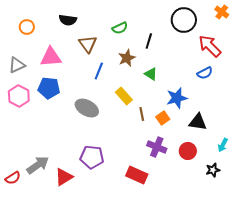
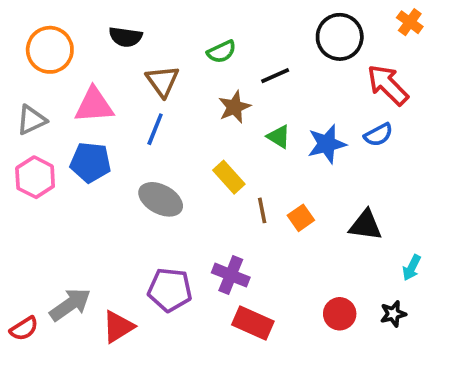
orange circle: (27, 27) -> (50, 50), size x1.6
black line: (149, 41) -> (275, 76), turned 49
blue line: (99, 71) -> (155, 129), moved
blue star: (177, 98) -> (327, 144), moved
purple cross: (157, 147) -> (231, 275), moved
red circle: (188, 151) -> (340, 314), moved

